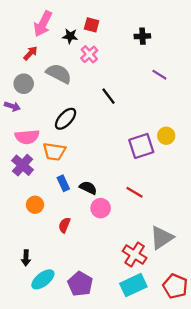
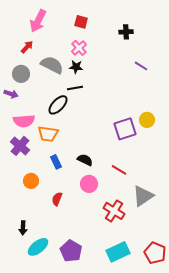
black star: (70, 36) -> (76, 67), moved
black line: (109, 96) -> (75, 88), moved, turned -63
black semicircle: (88, 188) -> (85, 160), moved
gray triangle: (162, 238) -> (143, 196), moved
red cross: (135, 255) -> (114, 211), moved

